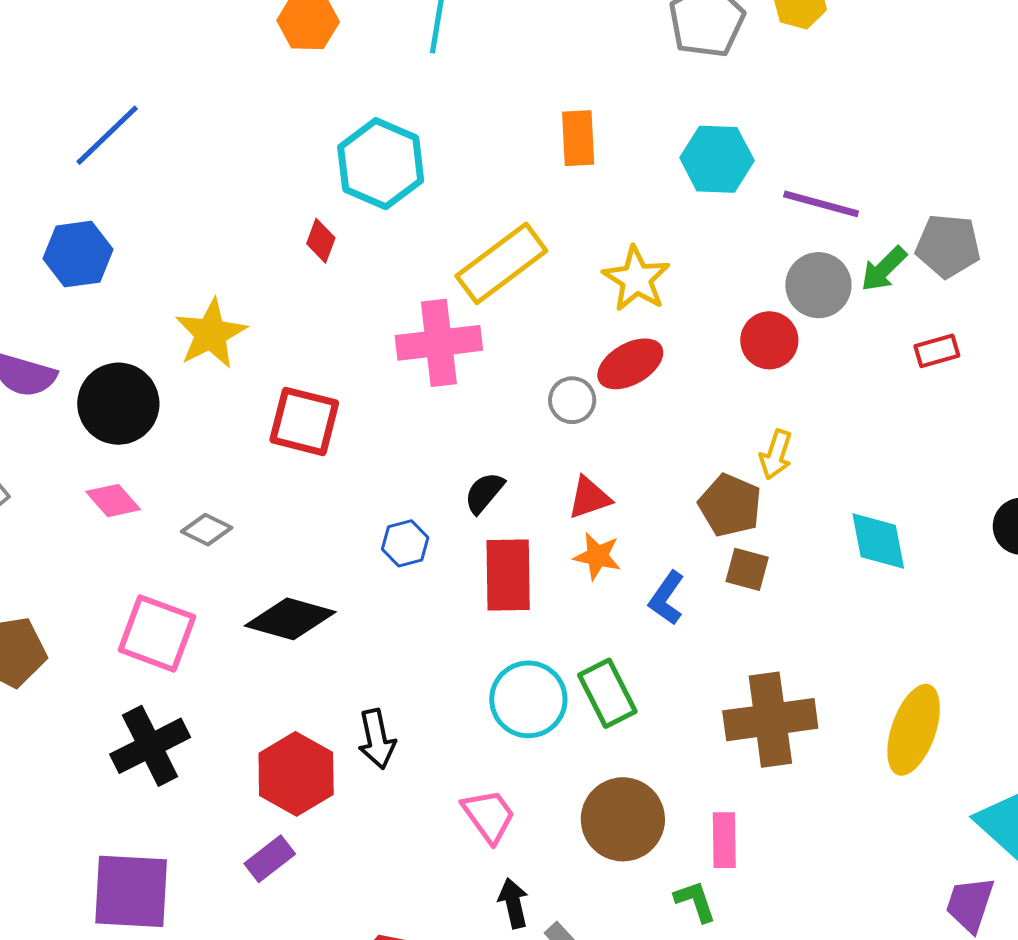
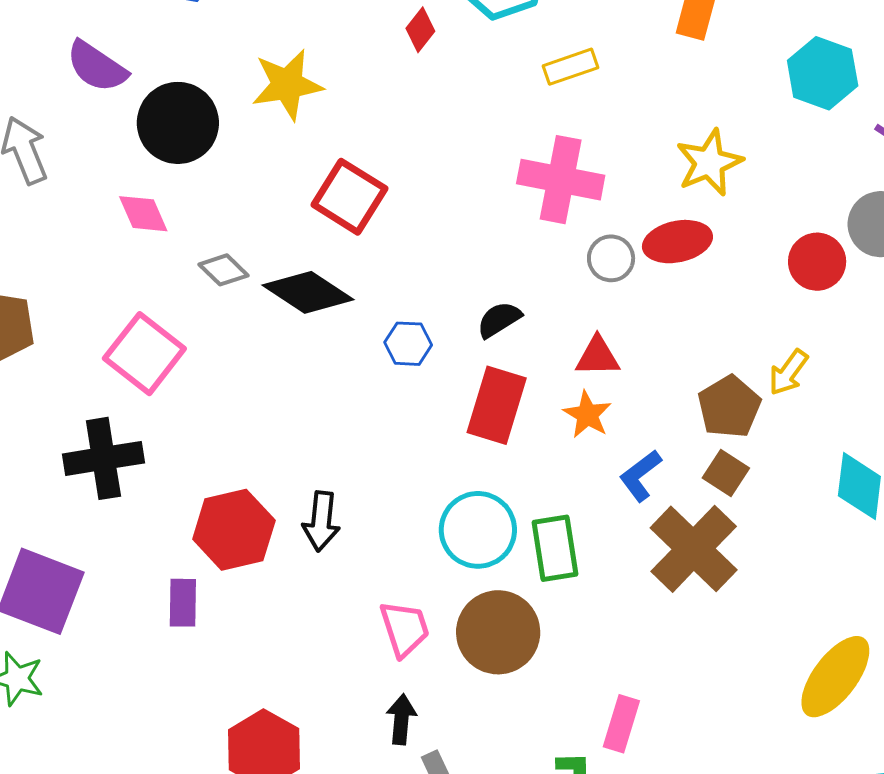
yellow rectangle: (501, 263) -> (571, 67), moved, size x0.6
pink cross: (439, 343) -> (561, 180), moved
black diamond: (290, 619) -> (308, 292), moved
brown cross: (770, 720) -> (694, 549), moved, turned 34
brown circle: (623, 819) -> (498, 632), moved
purple rectangle: (270, 859) -> (183, 603), turned -69

